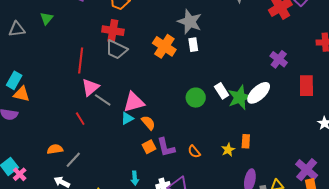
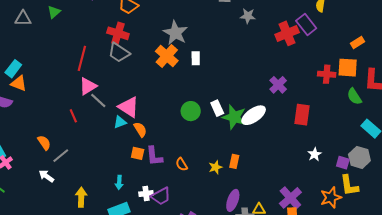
gray star: (190, 22) -> (175, 33), moved
green star: (240, 97) -> (234, 117), turned 30
pink triangle: (134, 102) -> (129, 107), turned 40
orange square: (149, 147) -> (138, 153), turned 32
orange semicircle: (55, 149) -> (44, 143), turned 56

